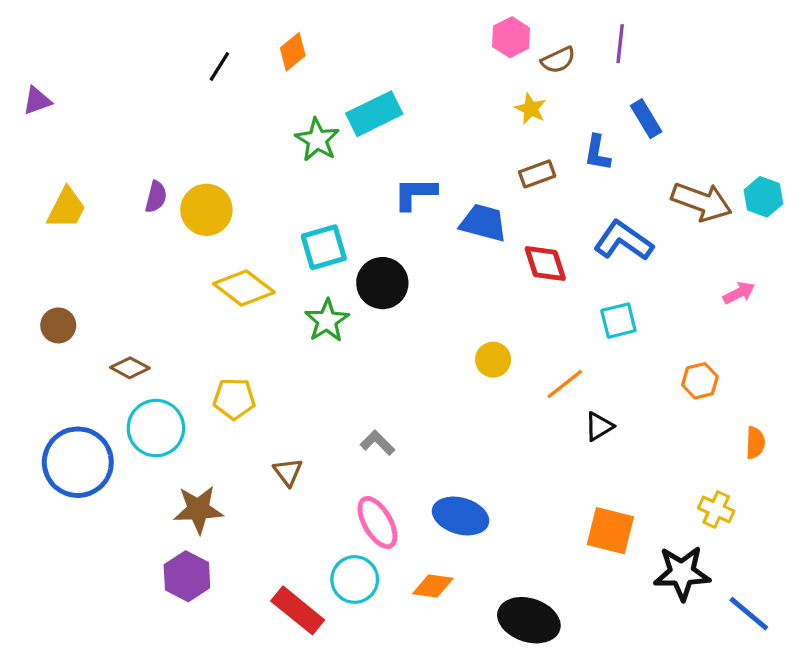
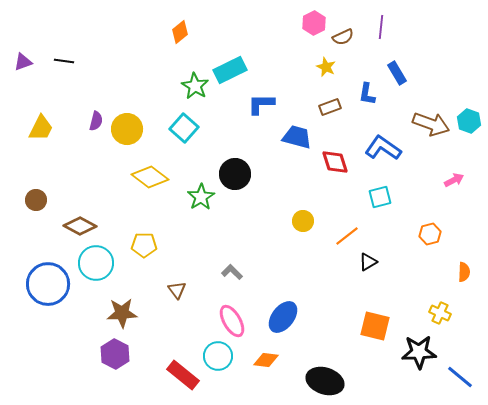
black line: (219, 66) -> (64, 61), moved, turned 66
blue L-shape: (415, 194) -> (261, 104), moved
cyan square: (324, 247) -> (184, 128), moved, turned -32
brown diamond: (130, 368) -> (80, 226), size x1.4
blue ellipse: (461, 516) -> (283, 317), turned -68

